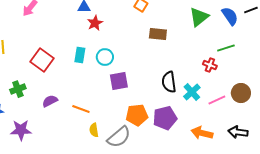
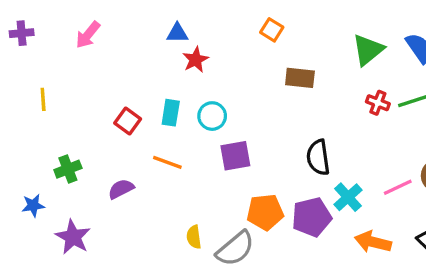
red square: (42, 60) -> (128, 121), moved, size x0.7
red cross: (210, 65) -> (378, 103), moved
cyan cross: (192, 92) -> (348, 197), moved
orange line: (81, 109) -> (167, 162), moved
purple star: (21, 130) -> (73, 237), turned 30

